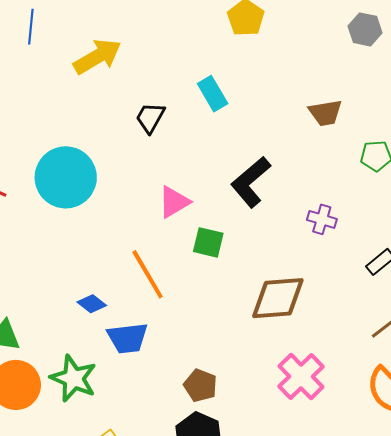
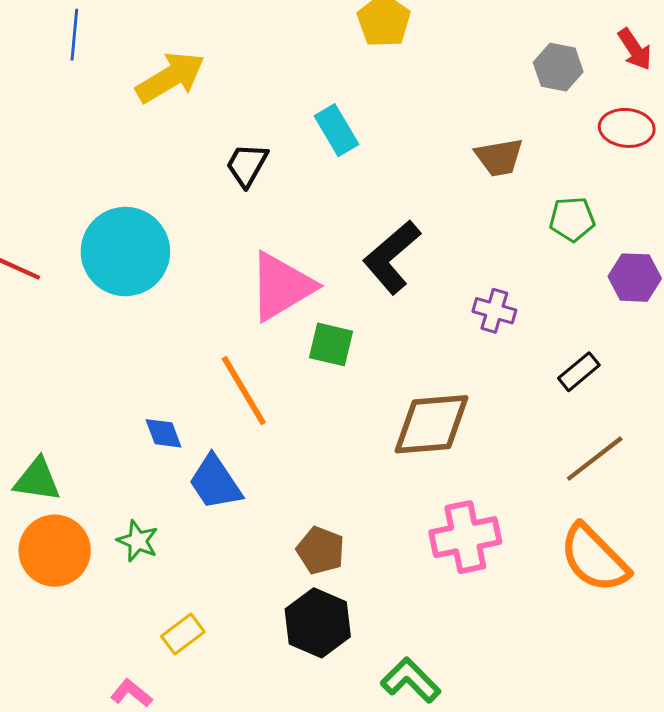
gray hexagon: (365, 29) -> (558, 67), moved
pink triangle: (174, 202) -> (281, 286), size x1.5
blue diamond: (92, 304) -> (163, 433), turned 32
blue trapezoid: (128, 338) -> (215, 483), turned 63
pink cross: (301, 377) -> (465, 537), turned 33
green star: (74, 378) -> (138, 541), size x0.6

